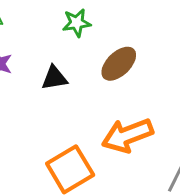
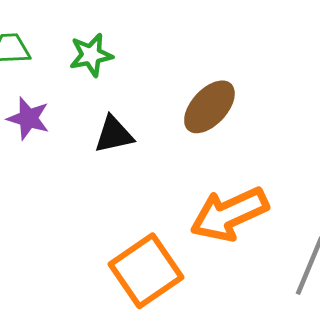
green star: (77, 23) -> (91, 55), moved

